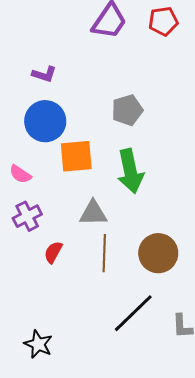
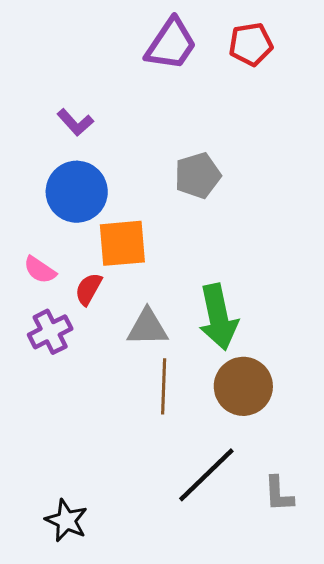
purple L-shape: (44, 74) -> (75, 122), turned 30
green arrow: (130, 171) -> (218, 317), moved
red semicircle: (53, 252) -> (88, 289), moved

